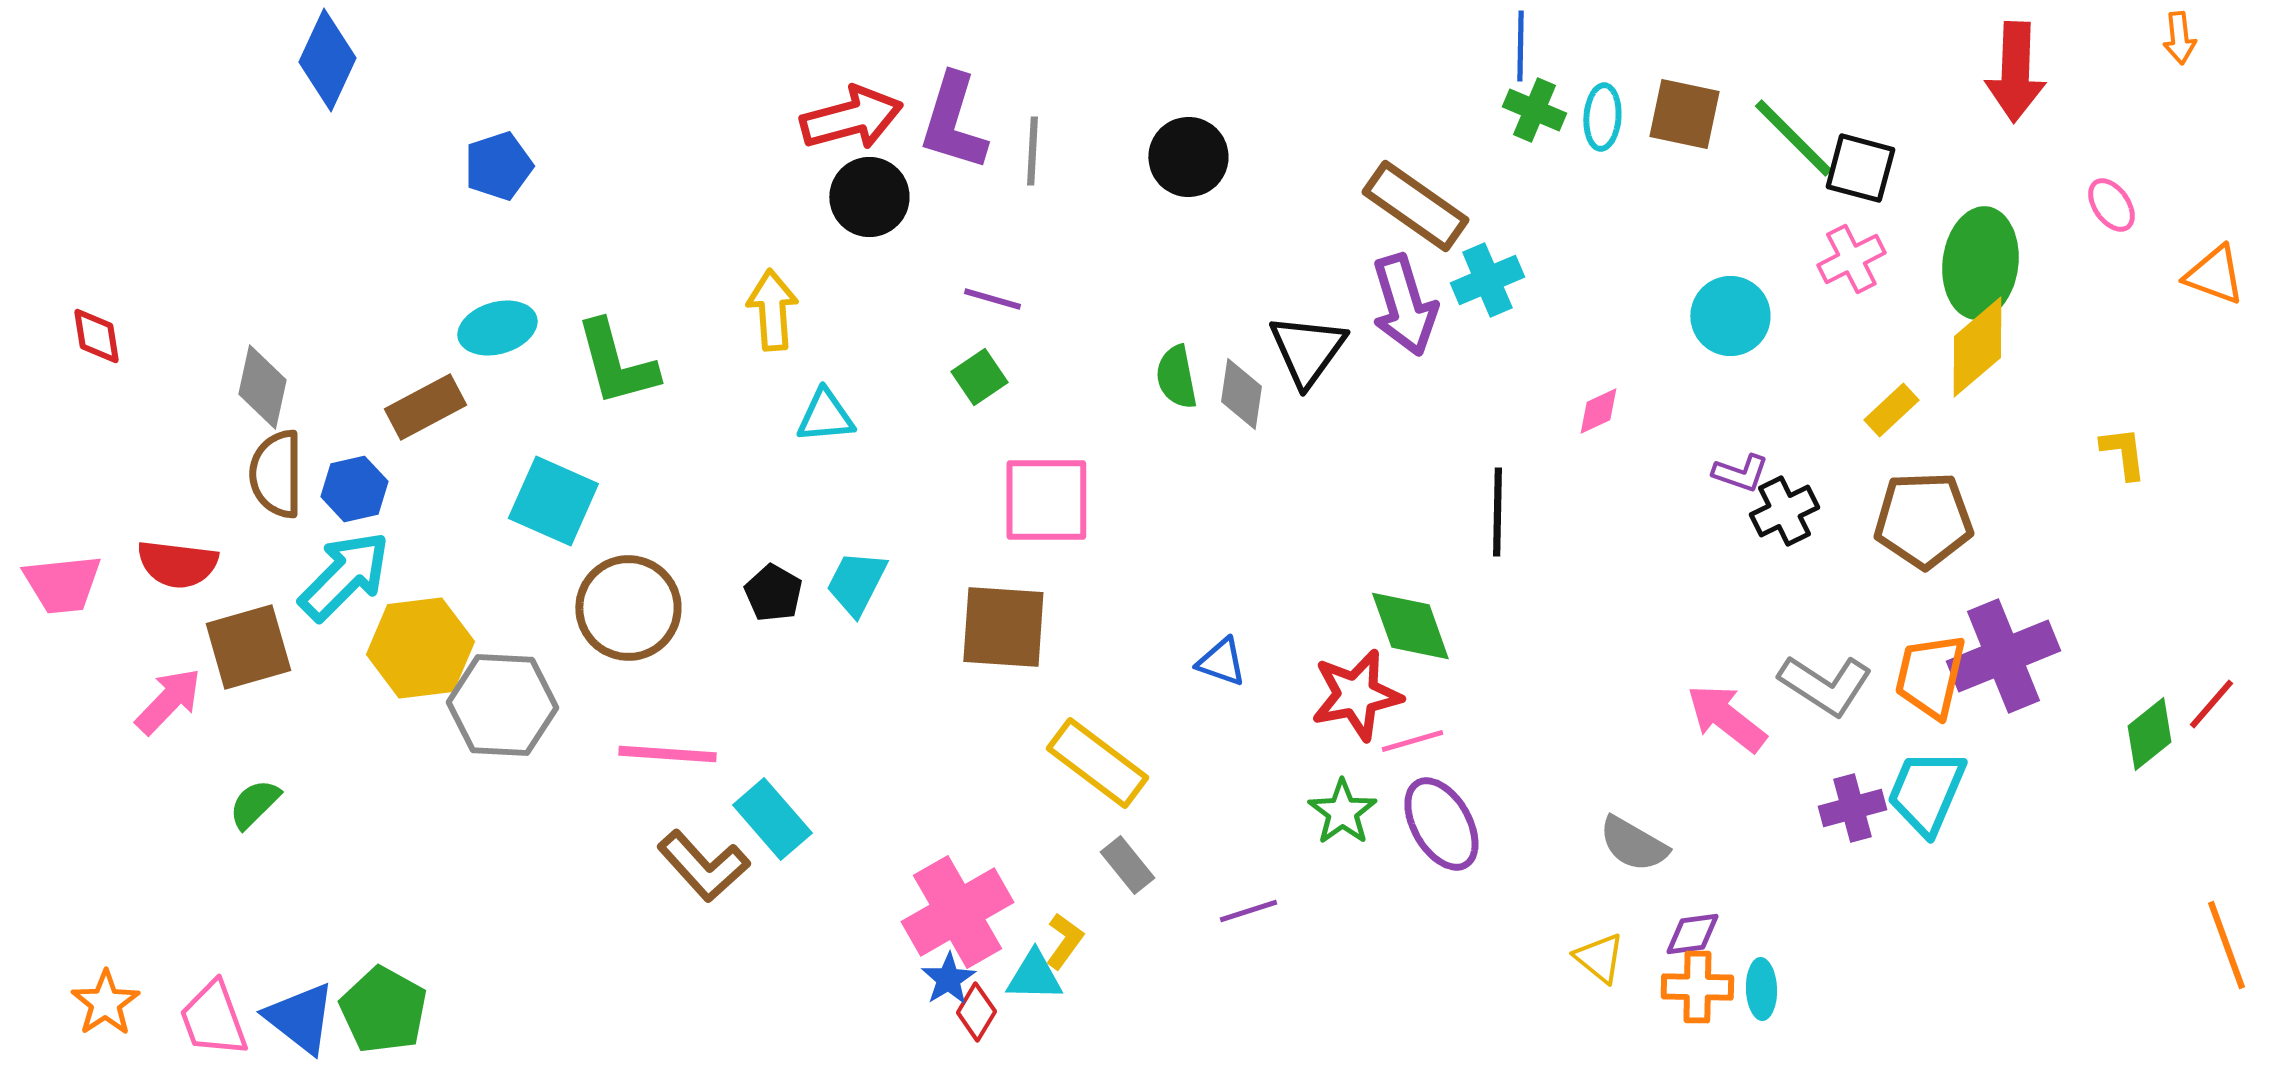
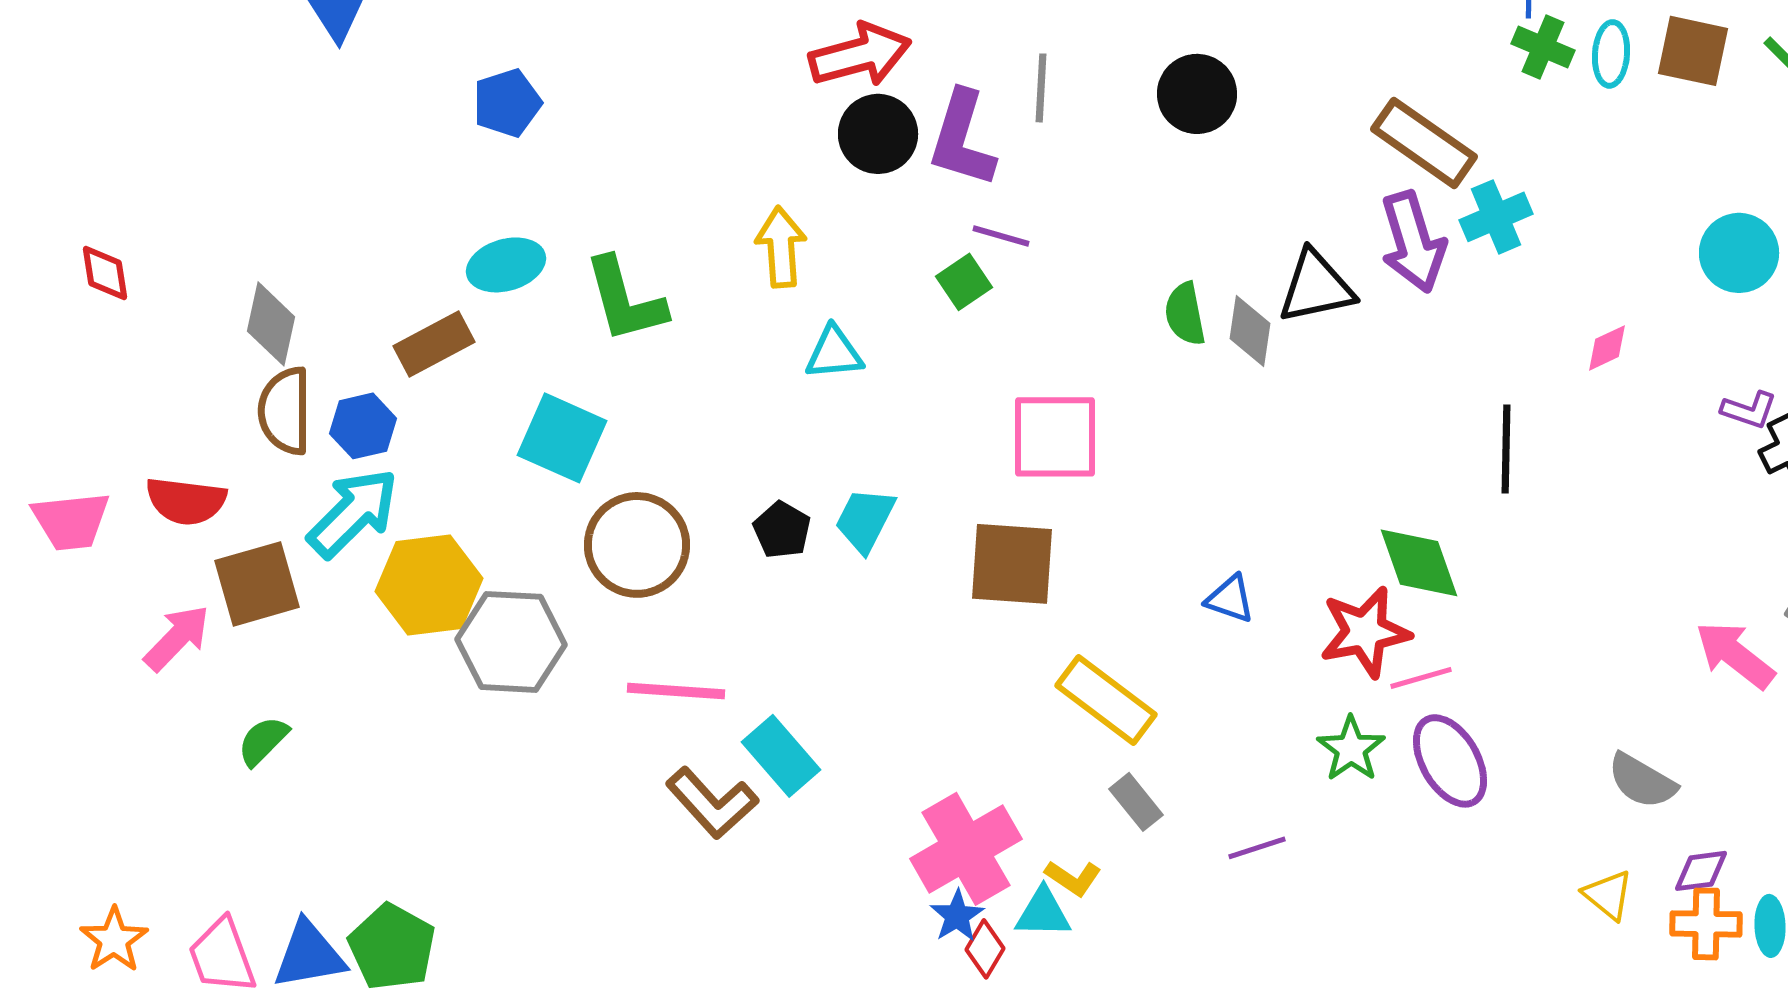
purple L-shape: (953, 122) -> (962, 139), moved
black triangle: (1307, 350) -> (1316, 287), turned 42
green square: (979, 377) -> (964, 282), moved
yellow L-shape: (1064, 941) -> (1073, 878), turned 88
blue triangle: (300, 1018) -> (309, 955), turned -48

